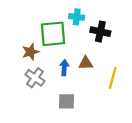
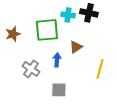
black cross: (100, 32) -> (89, 13), moved
brown star: (30, 52) -> (13, 34), moved
brown triangle: (86, 63) -> (76, 47), moved, turned -32

